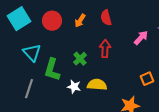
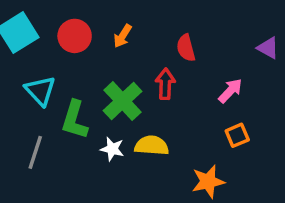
red semicircle: (106, 18) -> (186, 48), moved
pink arrow: (141, 38) -> (230, 91), moved
green cross: (80, 59) -> (123, 101), size x1.6

